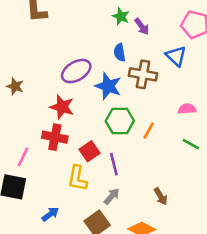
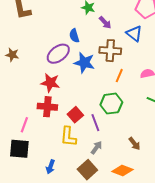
purple arrow: (142, 26) -> (105, 23), moved
blue semicircle: (120, 52) -> (74, 36), moved
brown star: (15, 86) -> (12, 55), moved
green hexagon: (120, 121) -> (111, 104), moved
orange line: (149, 131) -> (119, 76), moved
blue arrow: (50, 214) -> (50, 167), turned 152

